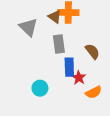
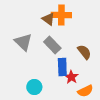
gray triangle: (28, 27) -> (23, 42), moved
gray rectangle: (59, 44) -> (52, 45), turned -36

